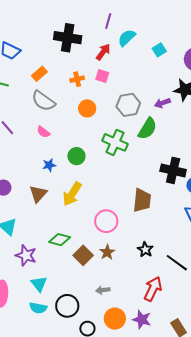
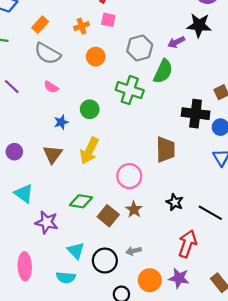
cyan triangle: (39, 284) -> (76, 251), moved
black circle: (67, 306) -> (105, 261), moved

